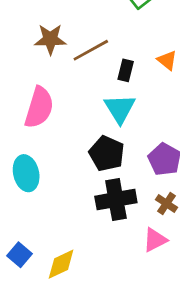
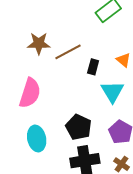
cyan triangle: (120, 109) -> (112, 92), moved
cyan ellipse: (26, 173) -> (37, 138), moved

